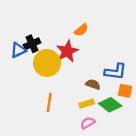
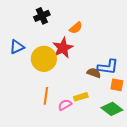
black cross: (32, 44) -> (42, 16), moved
brown semicircle: (93, 84) -> (94, 73), moved
green diamond: (110, 105) -> (112, 109), moved
pink semicircle: (88, 123) -> (65, 105), moved

